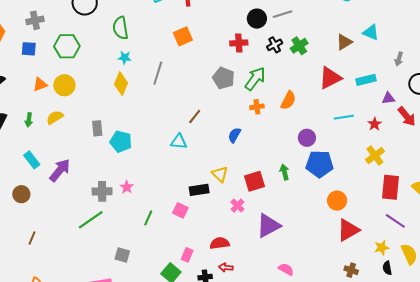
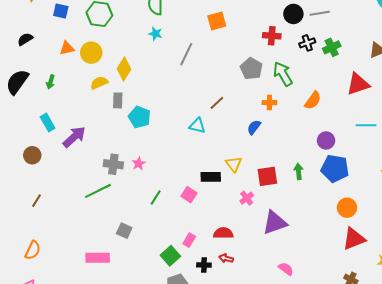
green arrow: (255, 79) -> (283, 74), turned -75
yellow diamond: (121, 84) -> (124, 69), moved
orange cross: (257, 107) -> (269, 103), moved
yellow semicircle: (55, 117) -> (99, 83), moved

